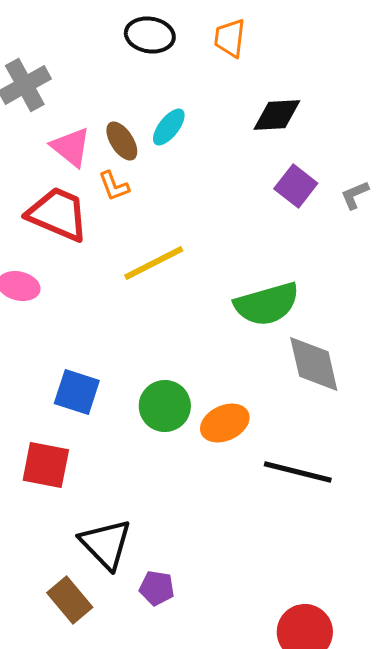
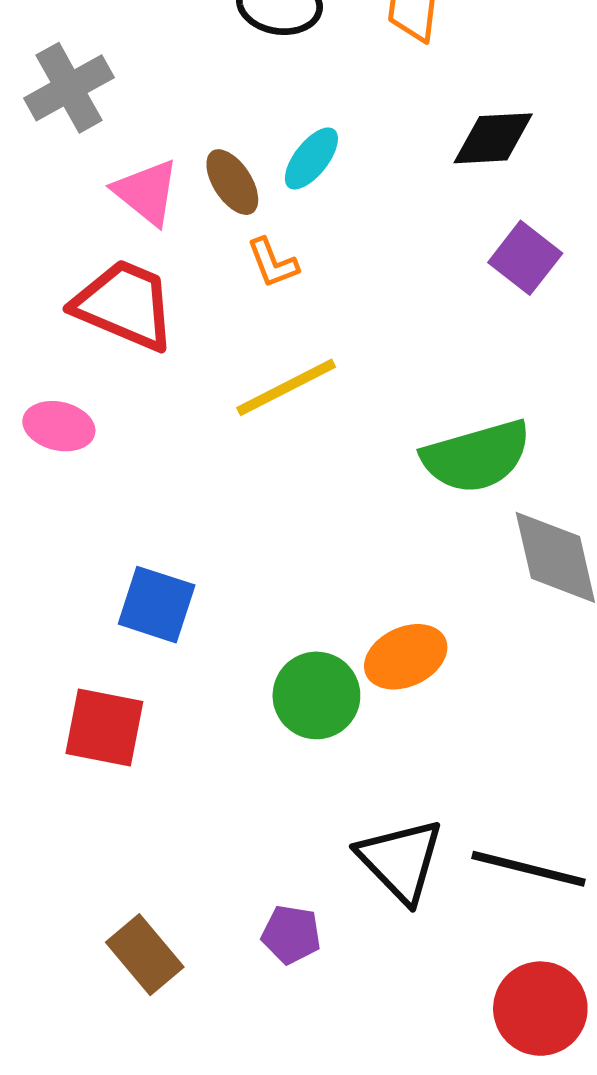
orange L-shape: (114, 186) -> (273, 263), moved
green circle: (165, 406) -> (316, 695), moved
black line: (298, 472) -> (529, 869), moved
black triangle: (106, 544) -> (401, 860), moved

